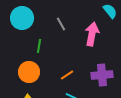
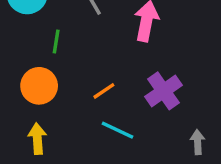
purple cross: (102, 75) -> (164, 91), turned -30

